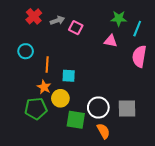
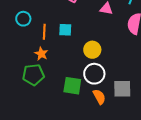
cyan square: (69, 76) -> (65, 30), moved
yellow circle: (60, 98) -> (92, 50), moved
gray square: (127, 109) -> (122, 89), moved

